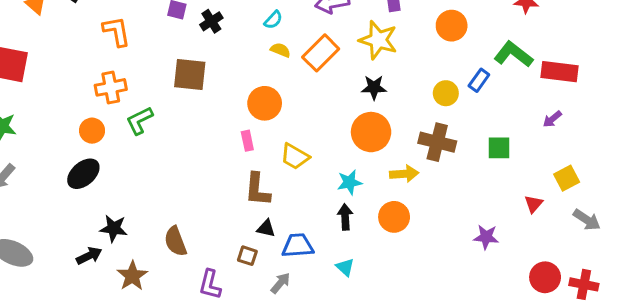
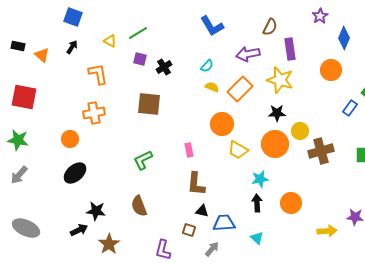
yellow circle: (446, 93) -> (300, 131), moved
orange circle: (265, 103) -> (222, 124), moved
green L-shape: (139, 121) -> (143, 160), moved
orange circle: (92, 131) -> (70, 139), moved
brown cross: (437, 142) -> (321, 151), turned -30
yellow trapezoid: (295, 156) -> (238, 150), moved
yellow arrow: (404, 174) -> (327, 231), moved
brown semicircle: (175, 241) -> (139, 206), moved

